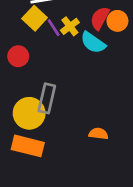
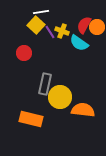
yellow cross: (70, 26) -> (62, 31), turned -32
yellow circle: (29, 113) -> (60, 97), moved
orange semicircle: (98, 134) -> (83, 110), size x1.6

